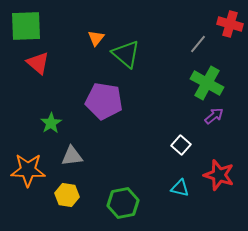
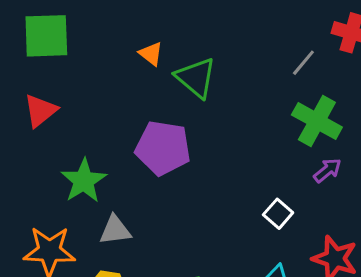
orange triangle: (96, 38) -> (151, 54), turned -30
red triangle: (38, 63) -> (40, 111), moved, turned 40
green star: (51, 123) -> (84, 181), size x1.4

